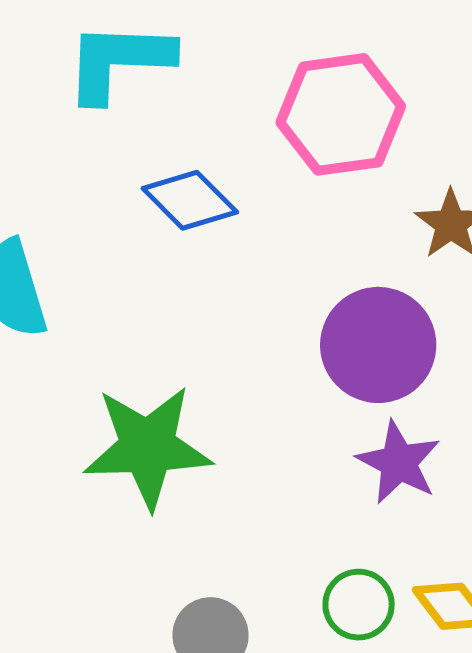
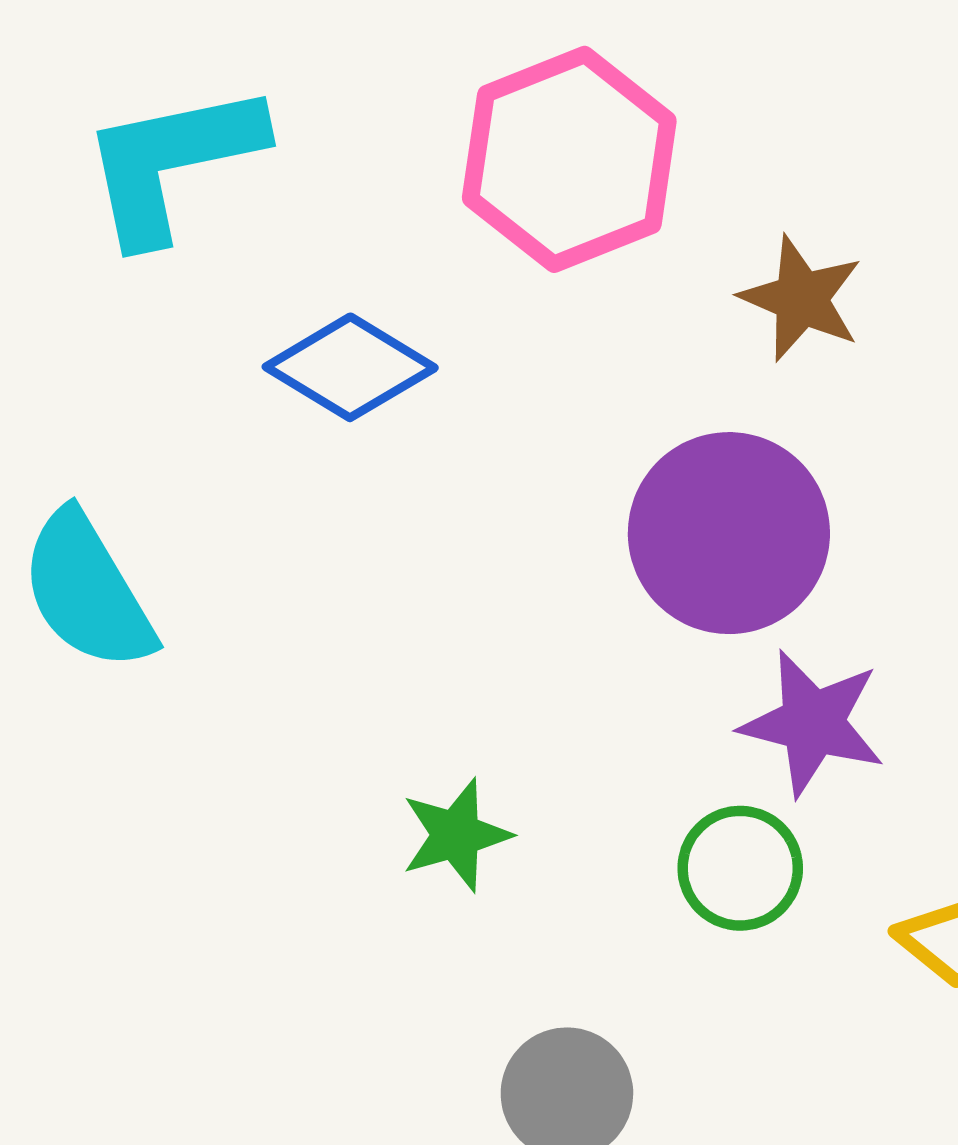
green star: (148, 447) -> (456, 835), moved, size x0.5
green circle: (359, 605) -> (740, 868), moved

